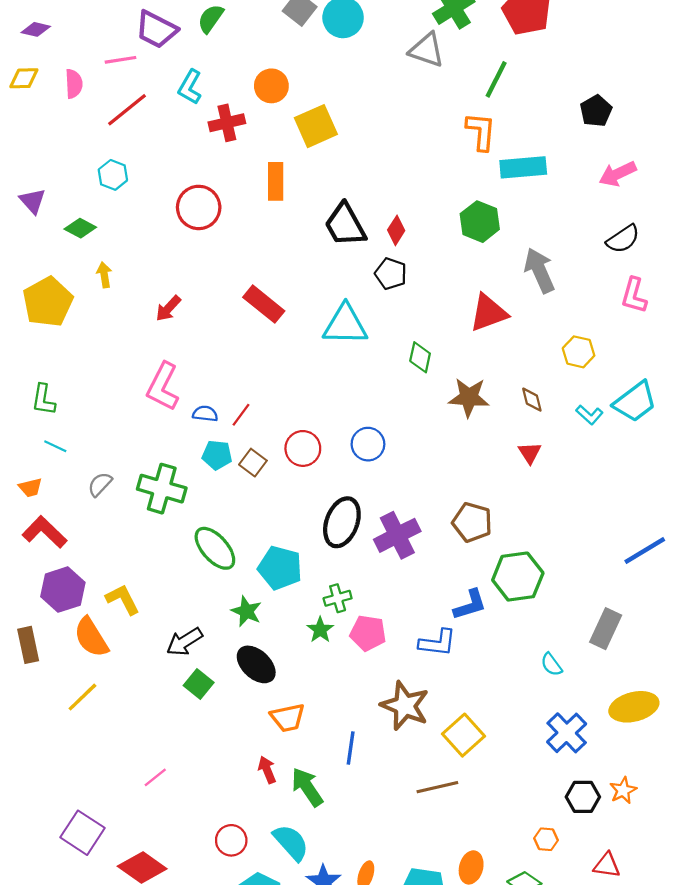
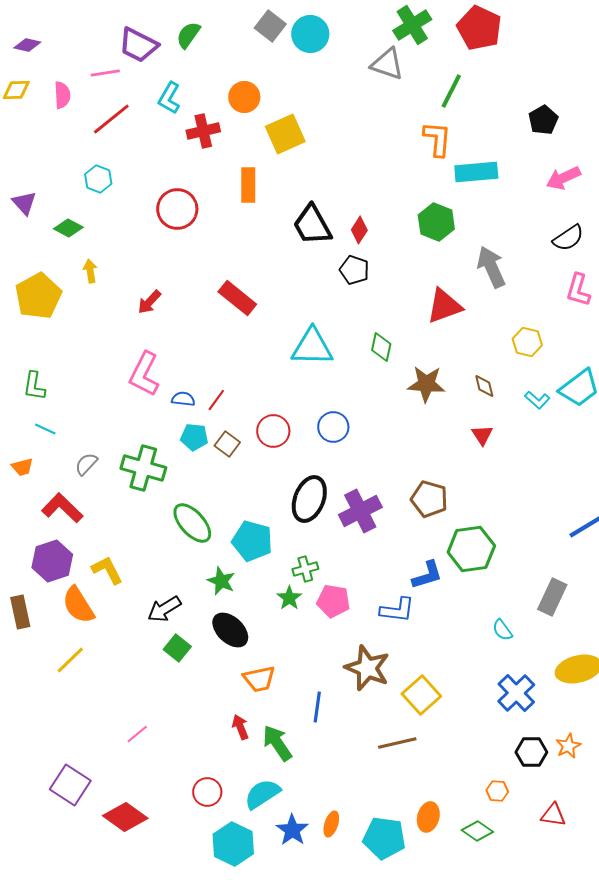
cyan triangle: (345, 325) -> (312, 347), moved
red L-shape: (45, 532) -> (62, 508), moved
cyan semicircle: (291, 842) -> (262, 794), turned -81

